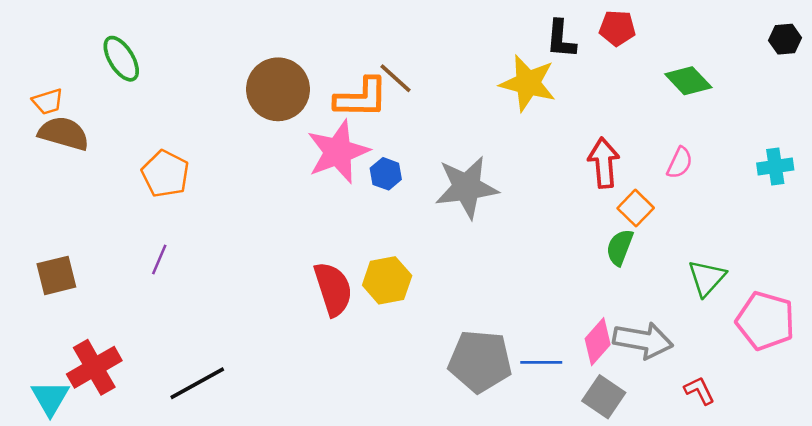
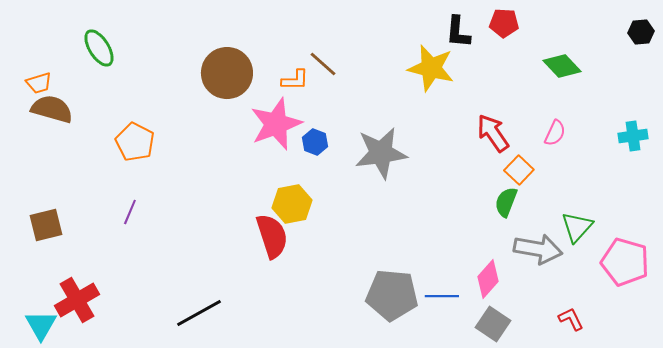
orange L-shape: (361, 98) -> (295, 80), size x0.6
red arrow: (604, 163) -> (493, 133), turned -30
yellow hexagon: (387, 280) -> (292, 204), moved
gray arrow: (643, 340) -> (538, 249), moved
black line: (197, 383) -> (199, 313), moved

